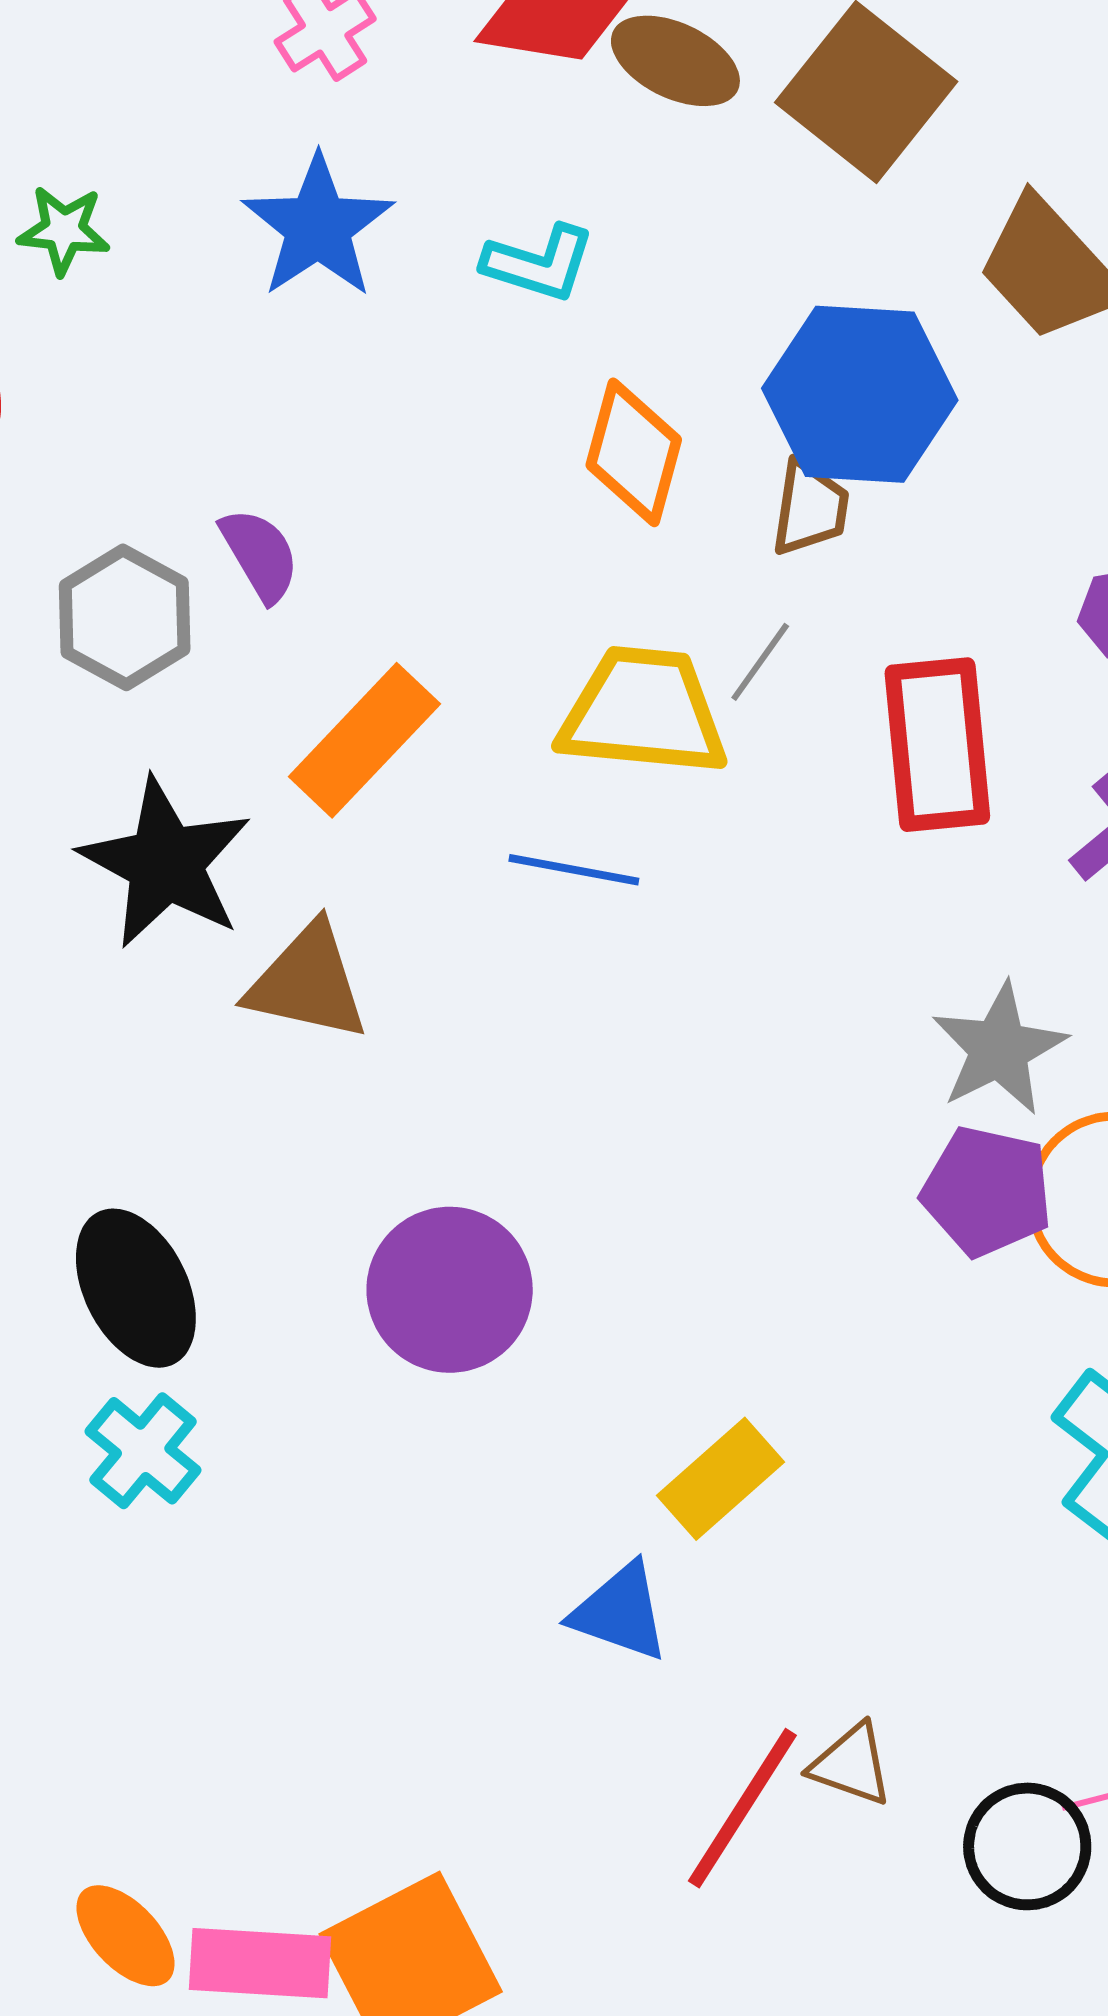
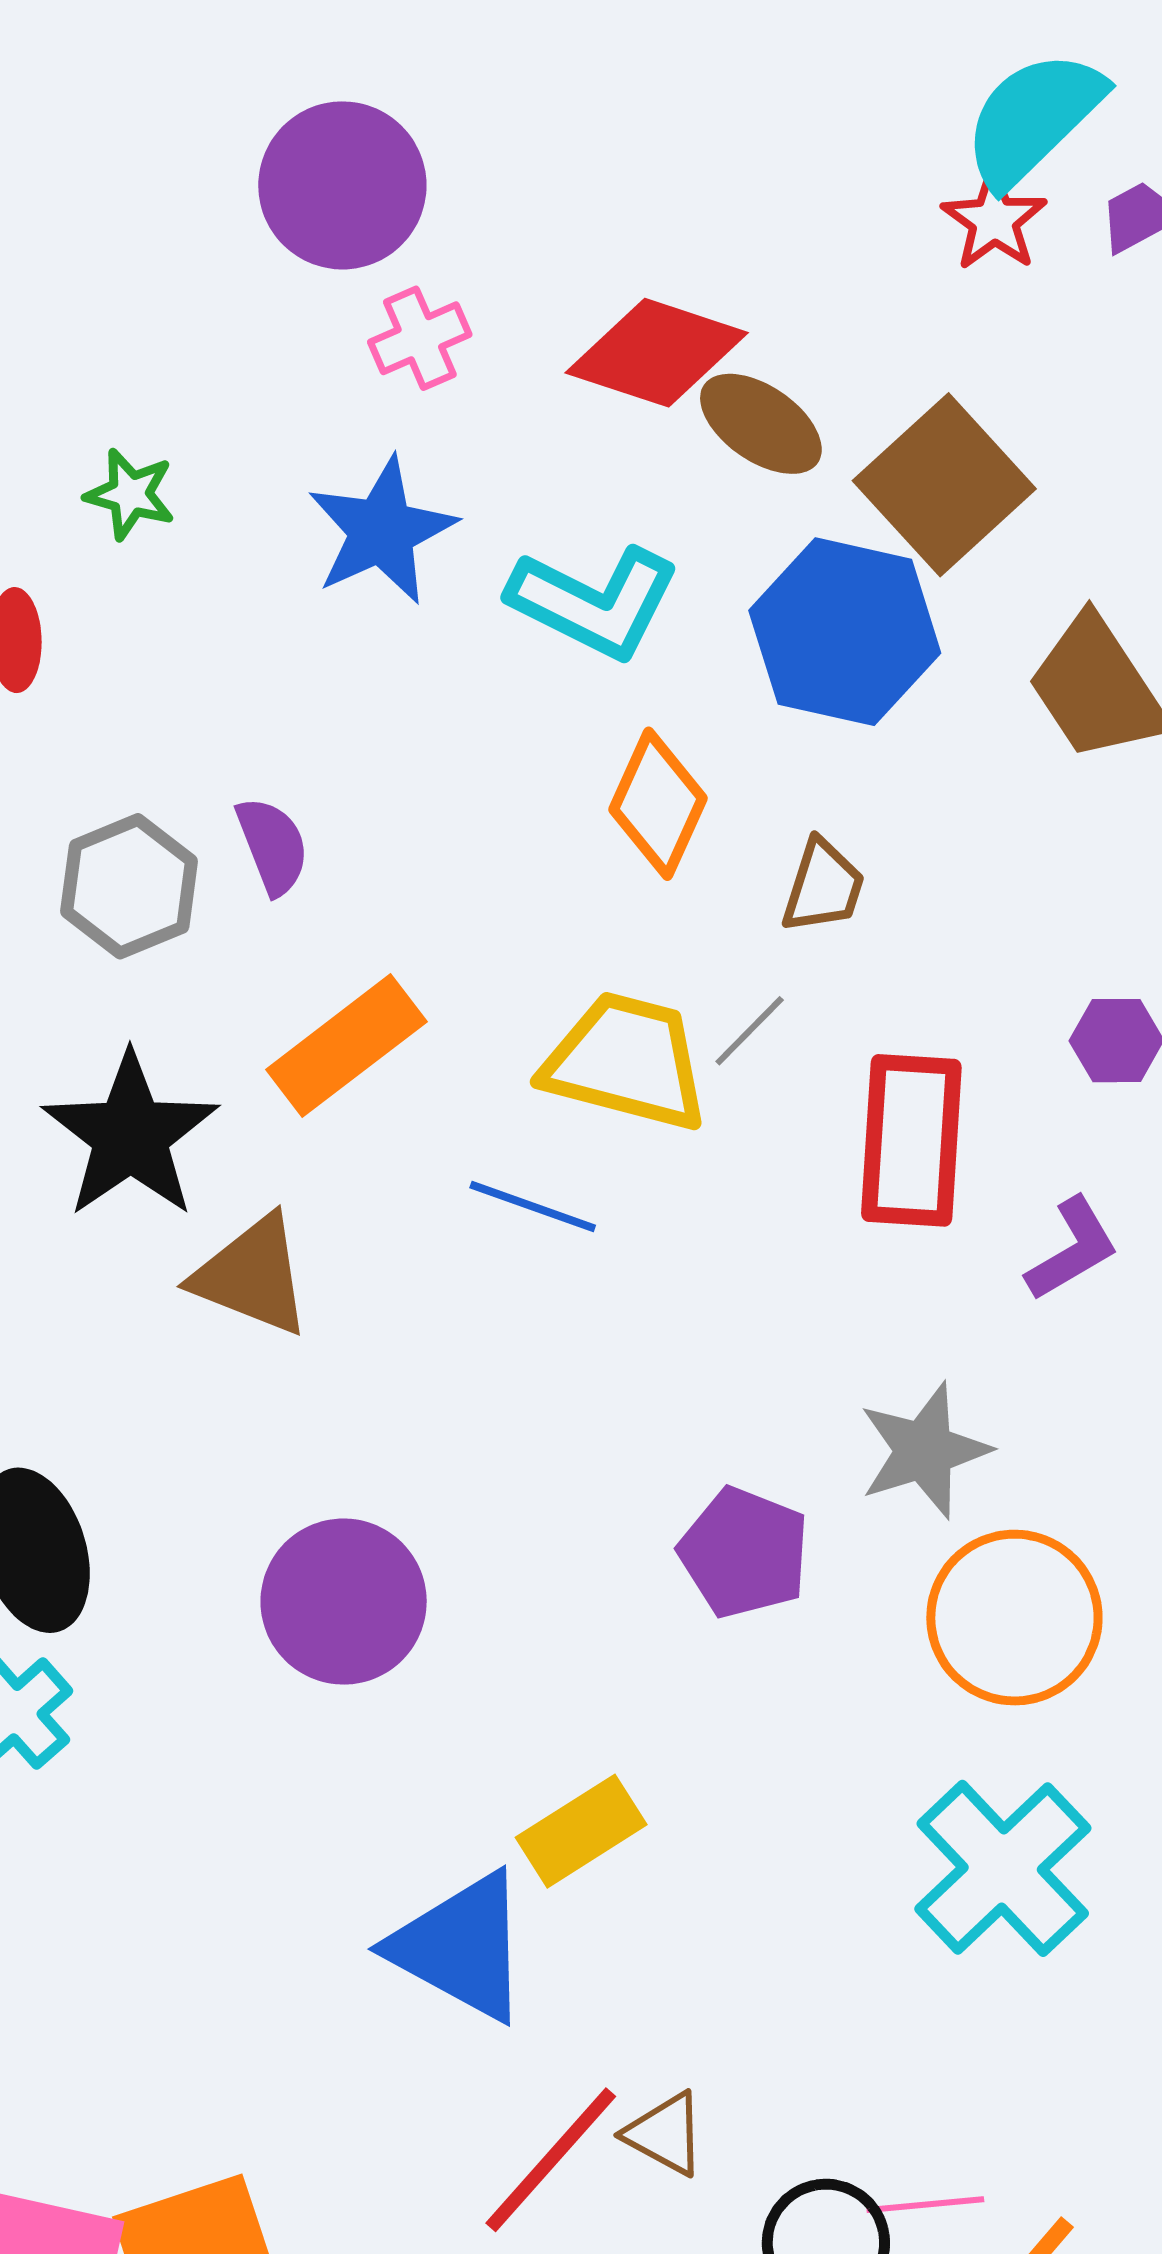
cyan L-shape: (539, 263) -> (594, 602), size x1.5
blue hexagon: (860, 394) -> (845, 632), moved
purple pentagon: (987, 1191) -> (744, 1553), moved
blue triangle: (620, 1612) -> (461, 1947), size x1.5

